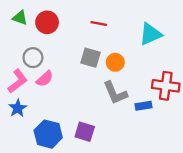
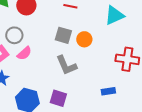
gray L-shape: (115, 93) -> (66, 65), moved
blue rectangle: (143, 106) -> (108, 91), moved

